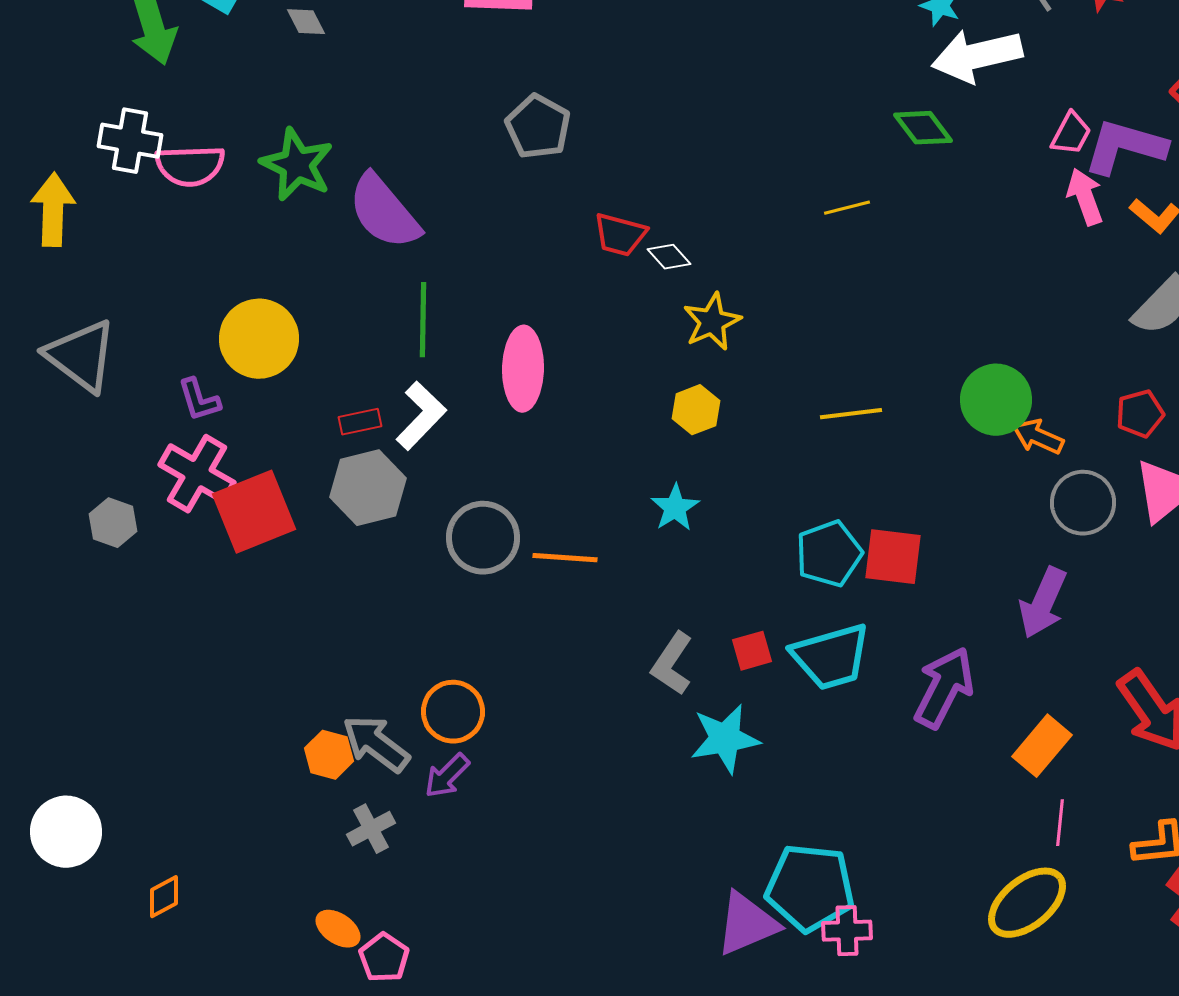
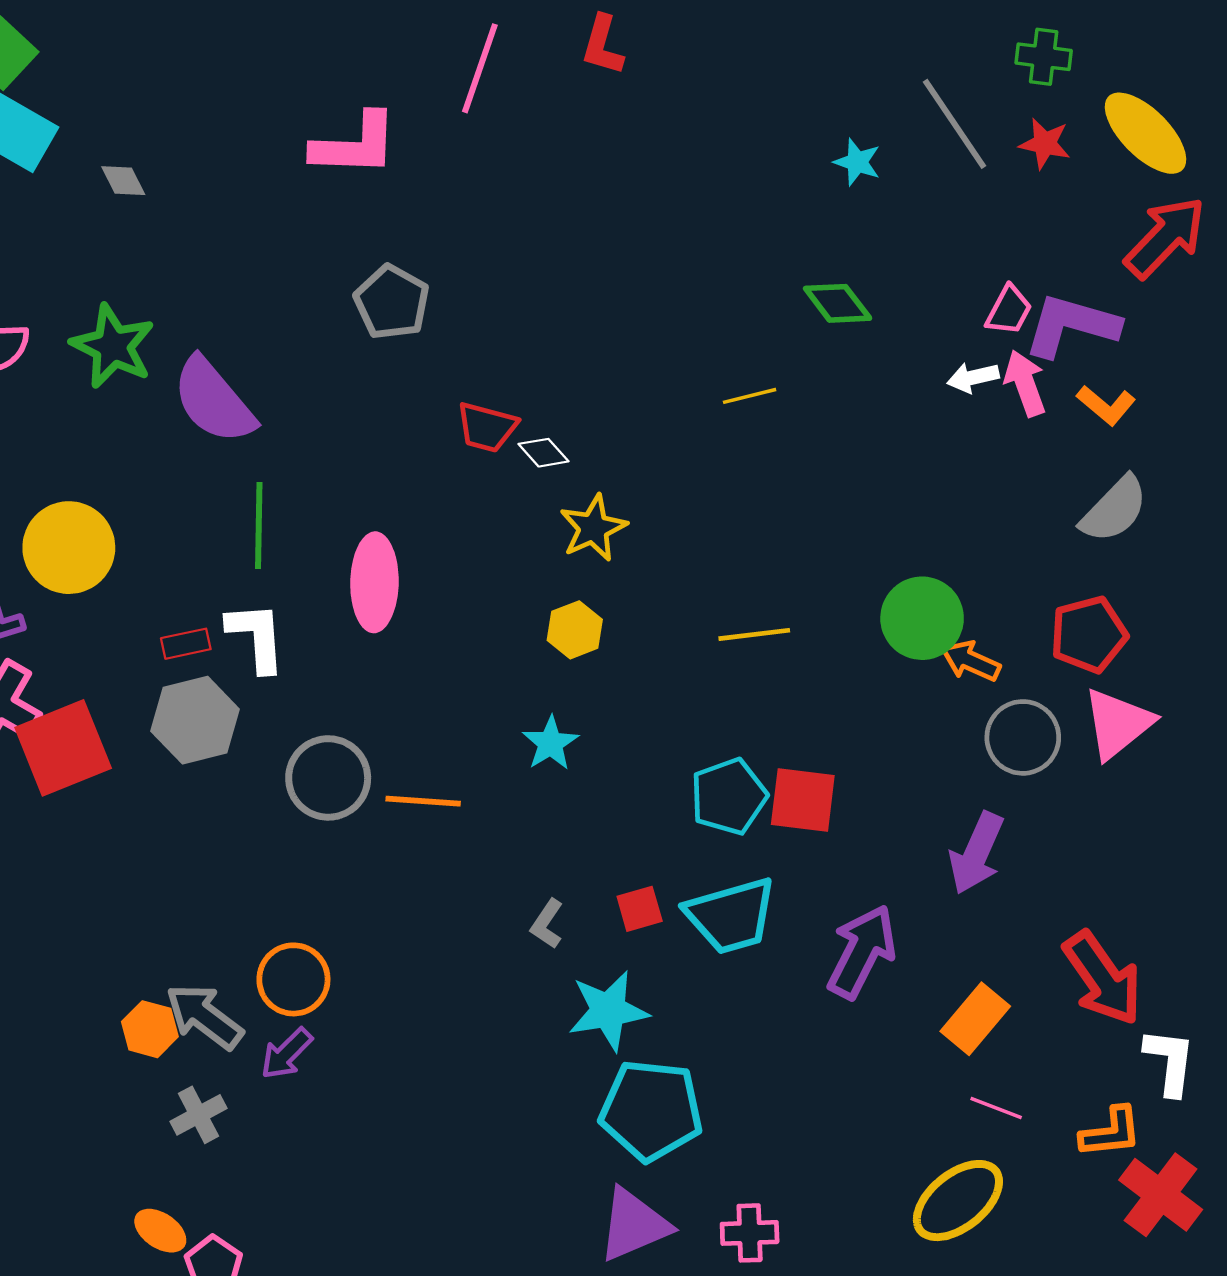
white arrow: (977, 56) -> (973, 377), moved, size x0.5
red pentagon: (1140, 414) -> (1089, 634), size x1.4
white L-shape: (421, 416) -> (256, 637), turned -48
gray L-shape: (672, 664) -> (547, 924), size x0.7
pink line: (1060, 823) -> (996, 1108), turned -75
cyan pentagon: (810, 888) -> (651, 1110), moved

